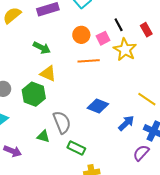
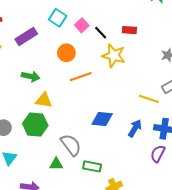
red rectangle: (146, 30) -> (129, 30), turned -40
pink square: (103, 38) -> (82, 25), moved

